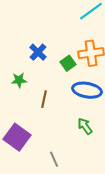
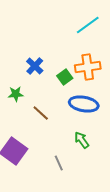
brown line: (44, 99) -> (41, 113), turned -60
gray line: (54, 159) -> (59, 163), moved

